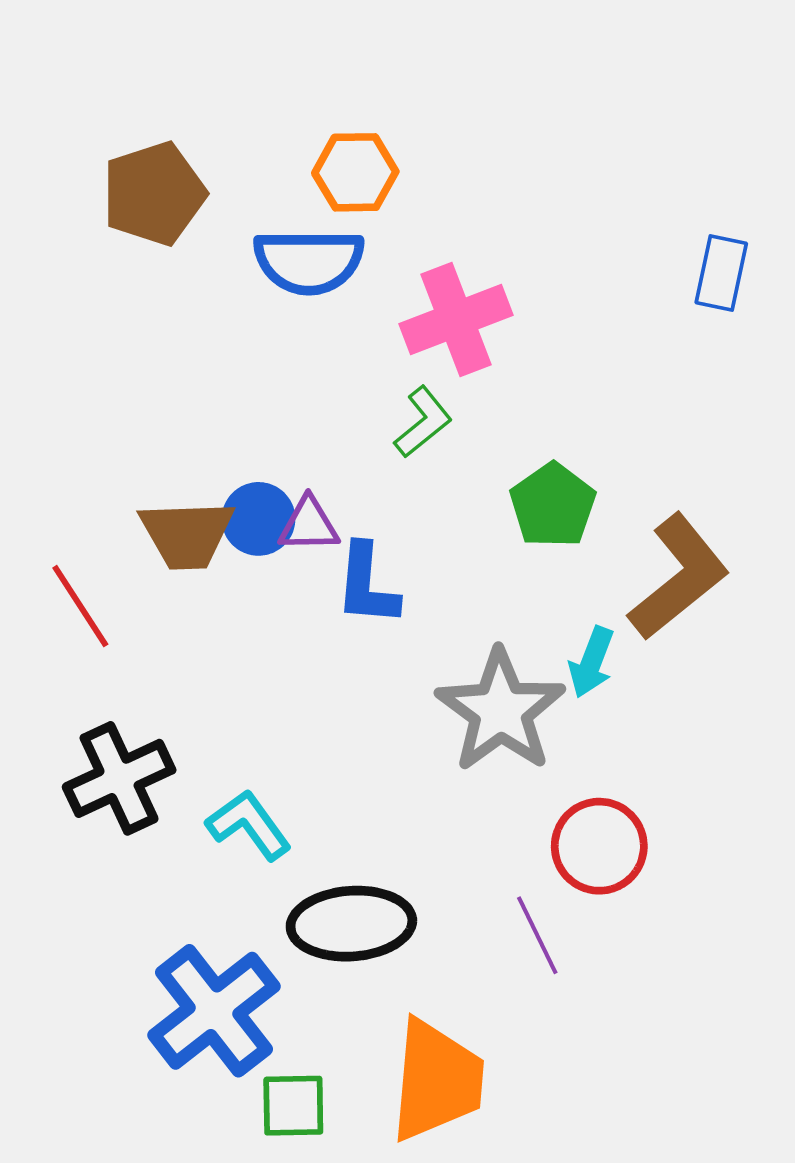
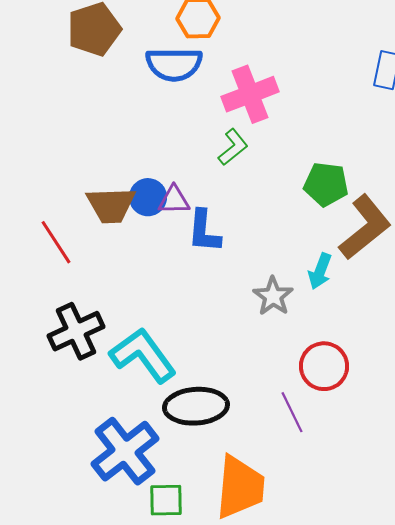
green pentagon: (553, 505) -> (326, 184), moved, turned -30
gray star: (501, 711) -> (273, 296), size x0.6
cyan L-shape: (249, 825) -> (143, 355), size x1.5

